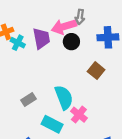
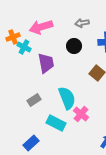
gray arrow: (80, 17) -> (82, 23), turned 72
pink arrow: (64, 27) -> (41, 27), moved
purple trapezoid: (41, 38) -> (46, 63), moved

